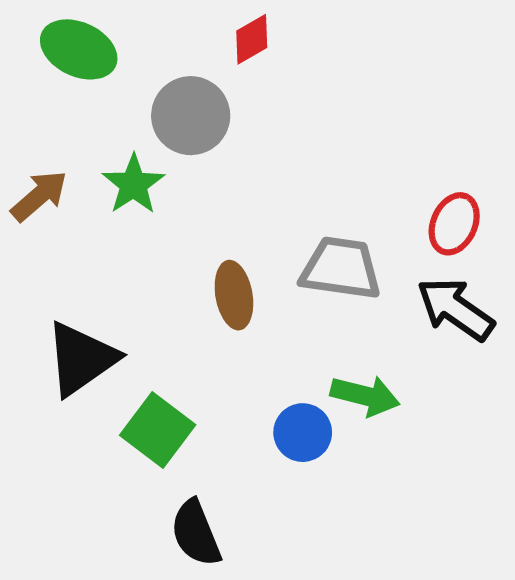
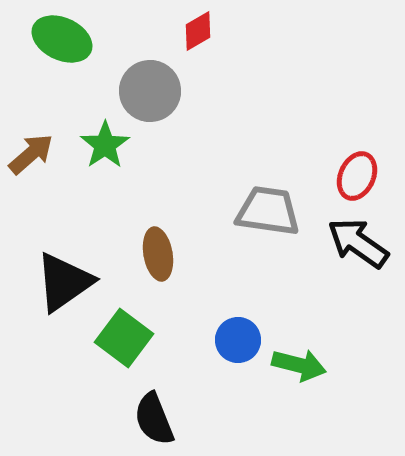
brown ellipse: (234, 295) -> (158, 254), moved
green arrow: (365, 396) -> (299, 365), moved

